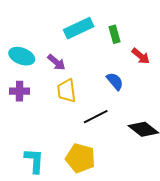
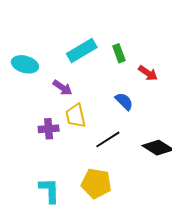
cyan ellipse: (22, 56) -> (25, 64), moved
purple cross: (20, 91) -> (49, 129), moved

